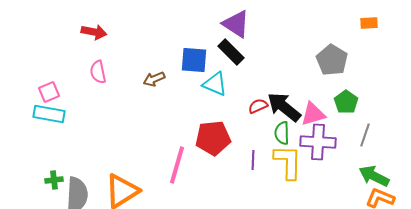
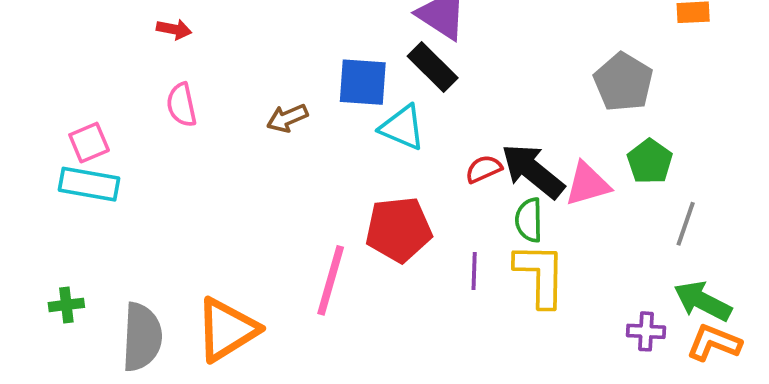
red arrow: (94, 32) -> (174, 29), size x0.7
purple cross: (318, 142) -> (646, 331), moved, size x0.6
green cross: (54, 180) -> (66, 305), moved

